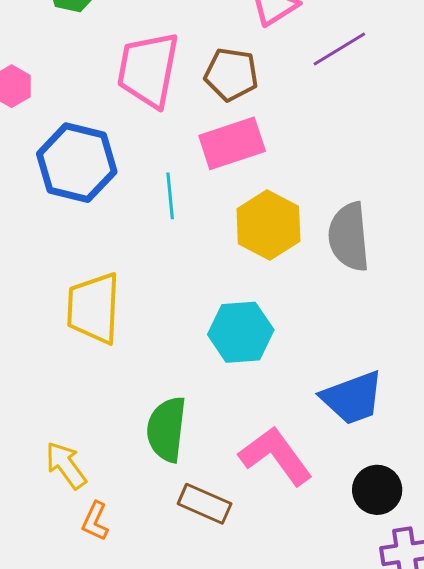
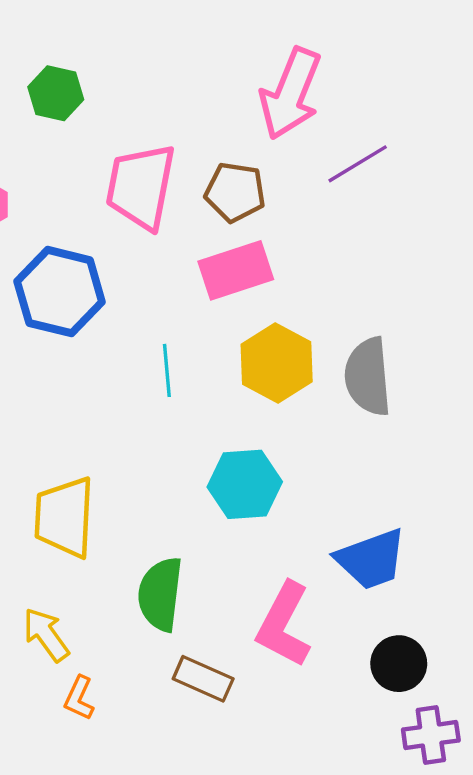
cyan line: (170, 196) -> (167, 370), moved
yellow trapezoid: (94, 308) -> (64, 517), moved
pink L-shape: (276, 456) -> (284, 625), turned -116

